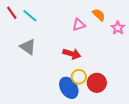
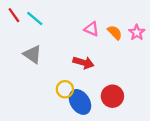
orange semicircle: (99, 15) -> (115, 32), moved
pink triangle: (79, 25) -> (92, 29), turned 40
yellow circle: (79, 77) -> (65, 89), moved

